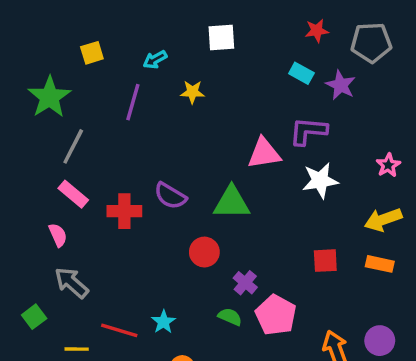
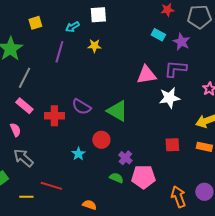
white square: (221, 37) -> (98, 15), moved
purple L-shape: (308, 131) -> (175, 69), moved
pink triangle: (264, 153) -> (146, 75), moved
green triangle: (232, 203) -> (117, 111), turned 30
pink pentagon: (276, 315) -> (143, 177), turned -30
cyan star: (163, 322) -> (78, 154), moved

